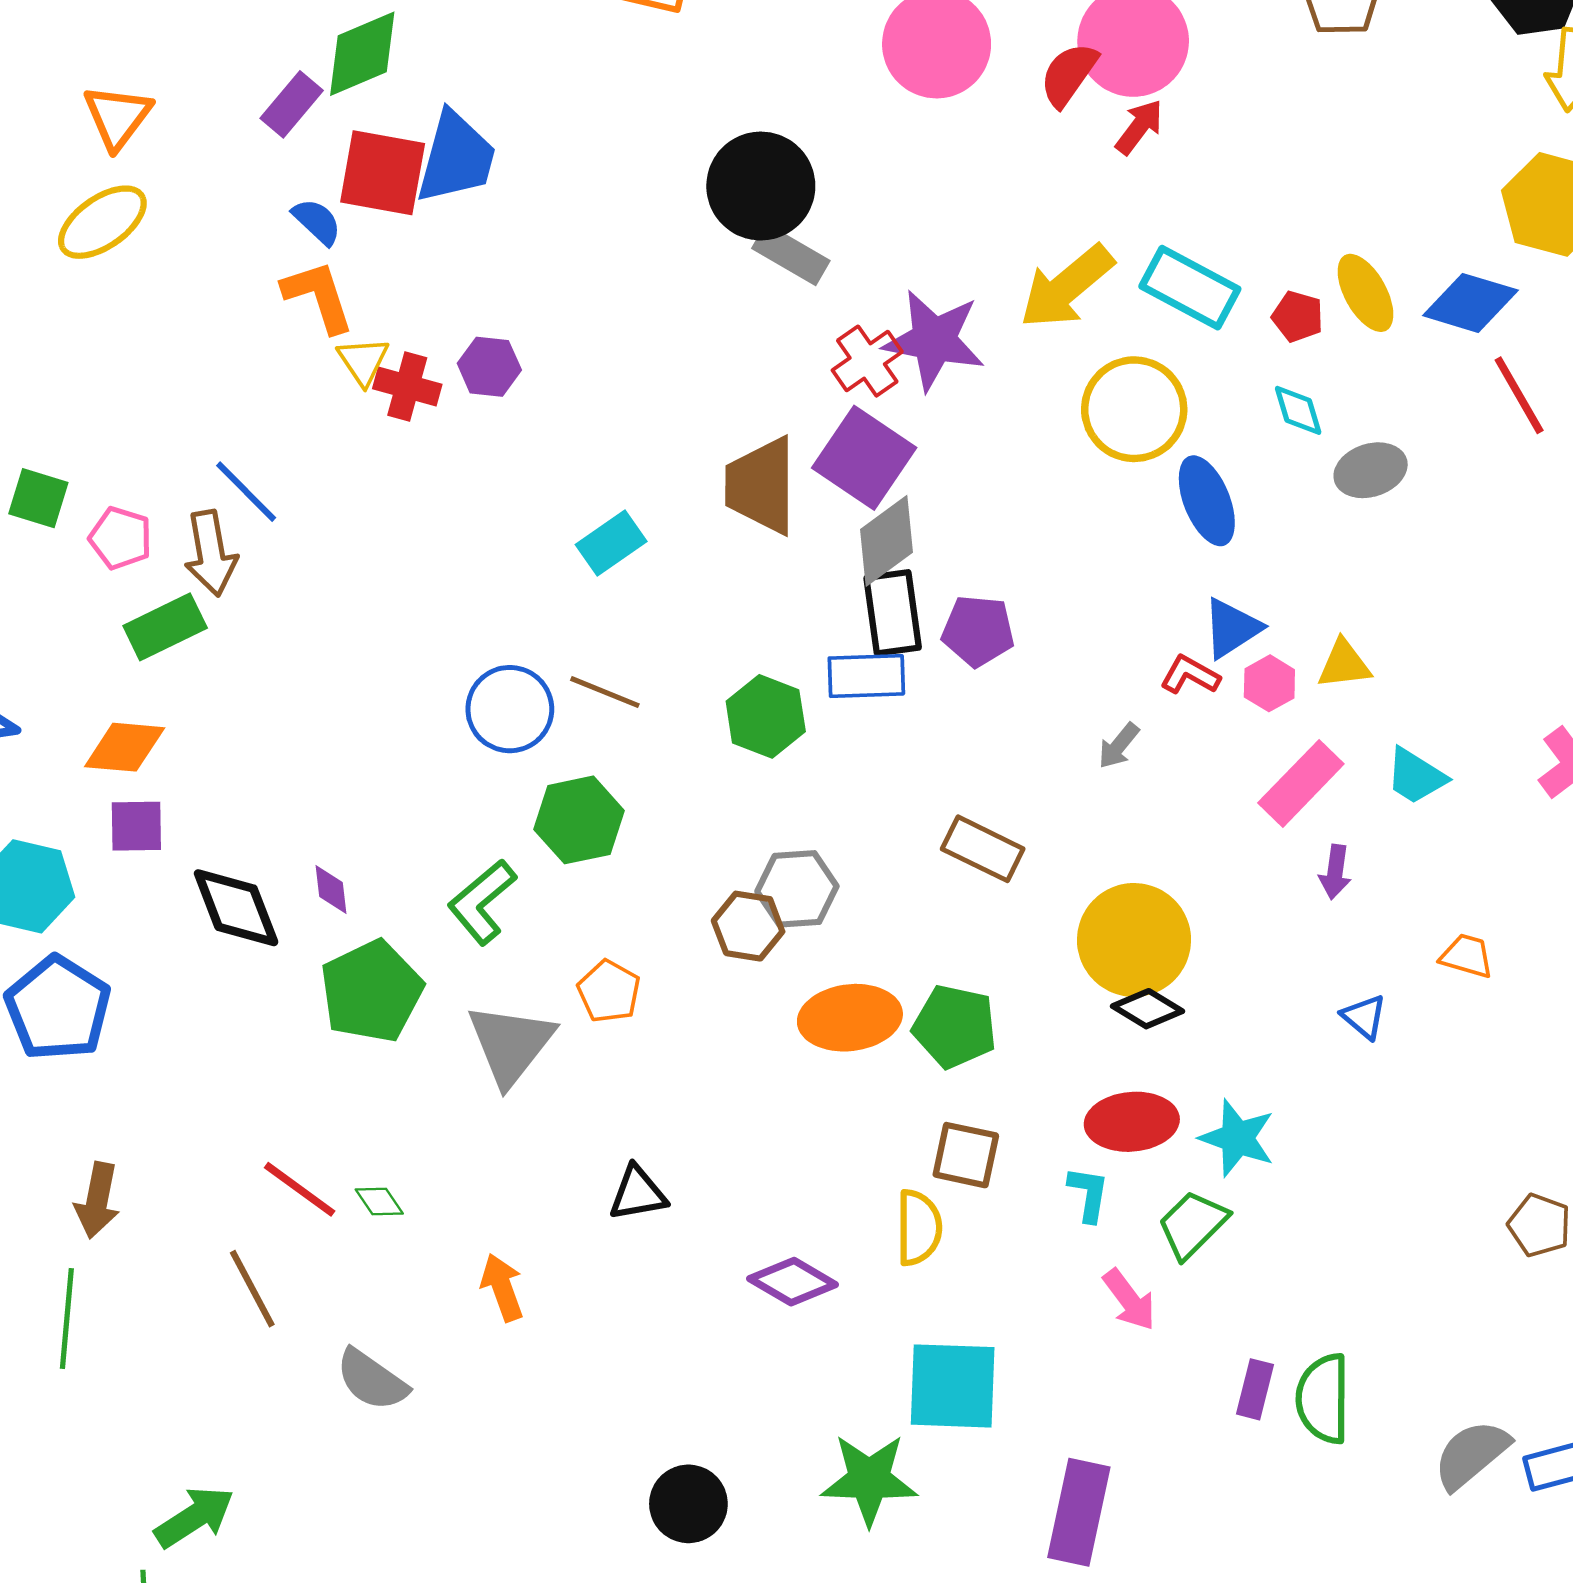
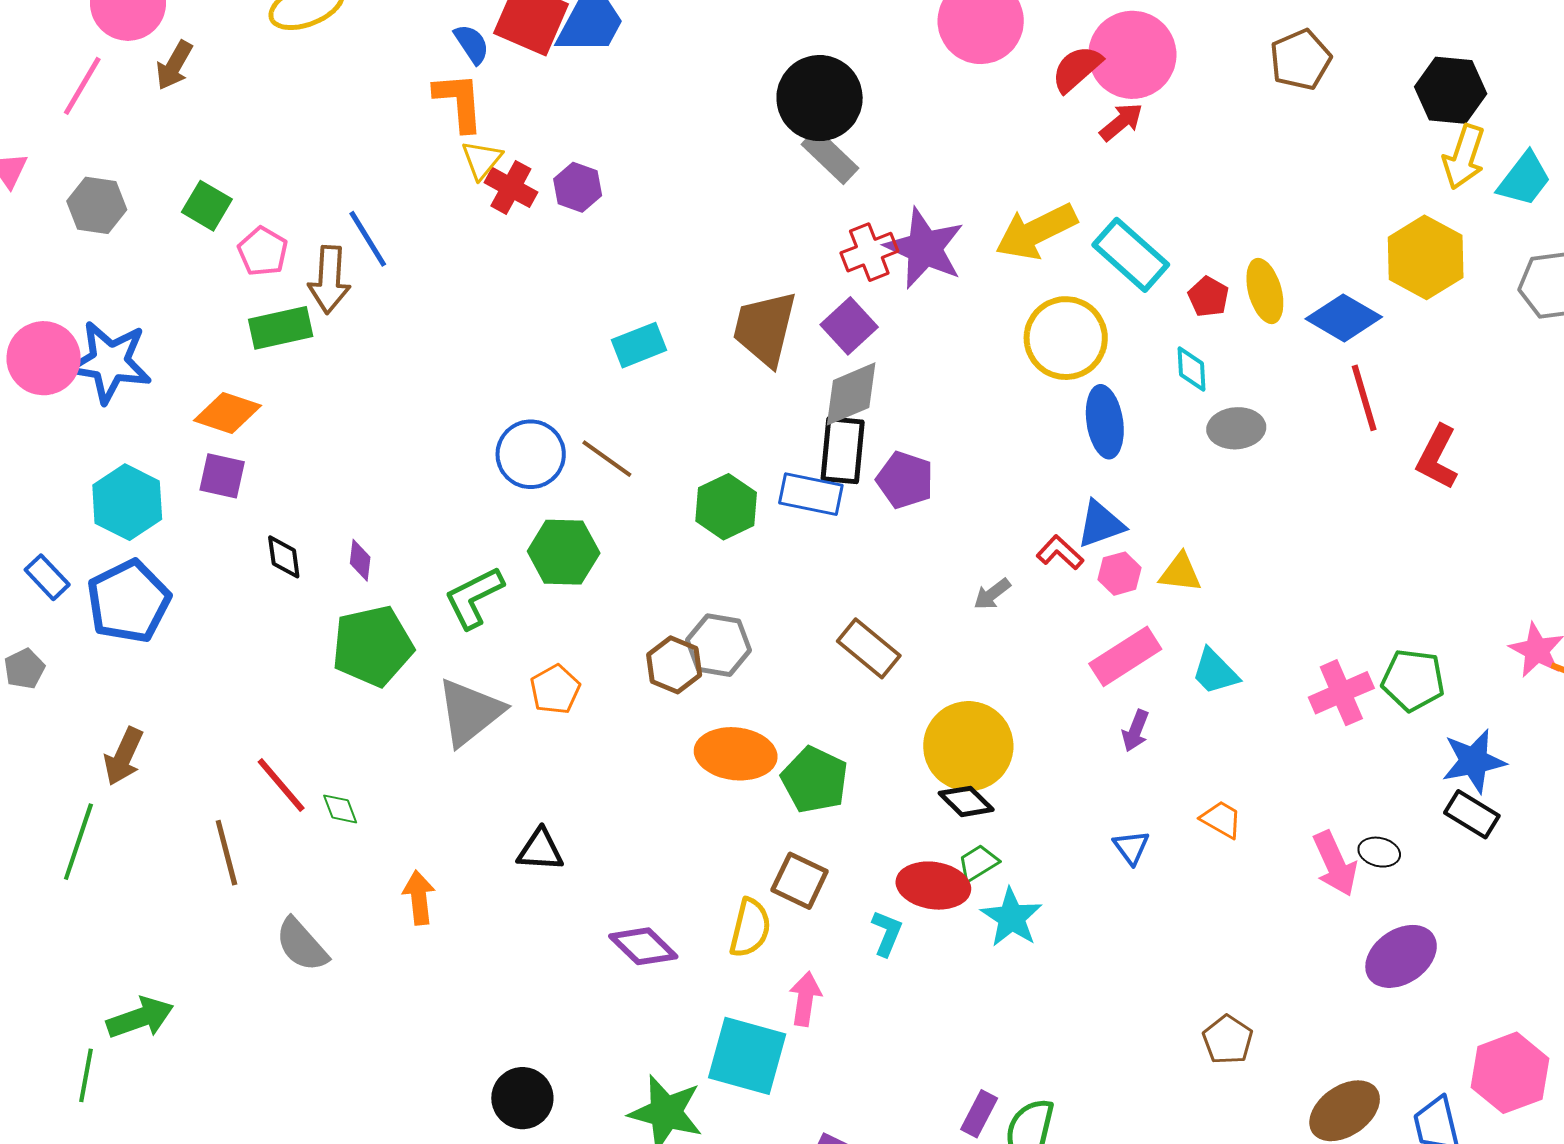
purple square: (864, 458) -> (849, 326), size x0.7
black diamond: (236, 908) -> (284, 557), size x0.6
green trapezoid: (1193, 1224) -> (978, 863), moved, size x0.7
pink arrow: (1129, 1300) -> (805, 999), moved, turned -148

